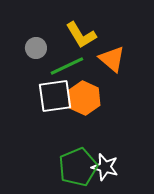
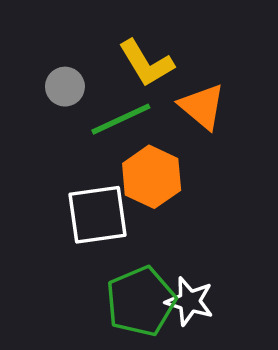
white square: (55, 96) -> (97, 215), moved

